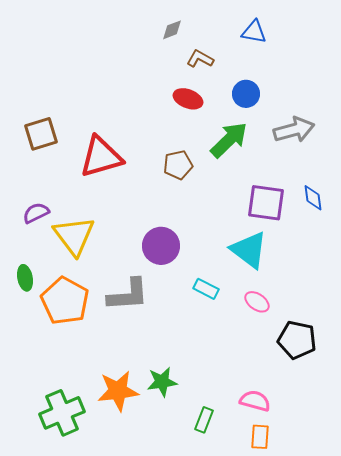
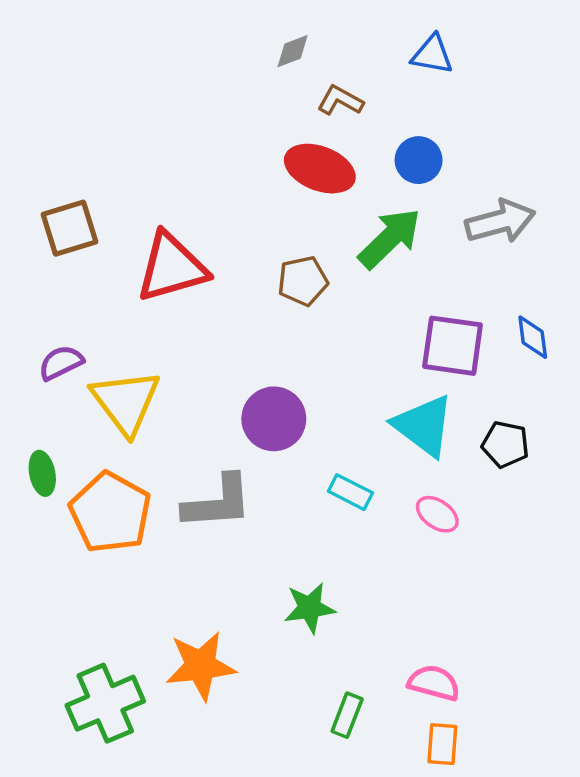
red ellipse: (188, 99) -> (320, 169), size x1.4
black pentagon: (297, 340) -> (505, 444), moved, size x0.7
green star: (162, 382) -> (310, 608), moved

